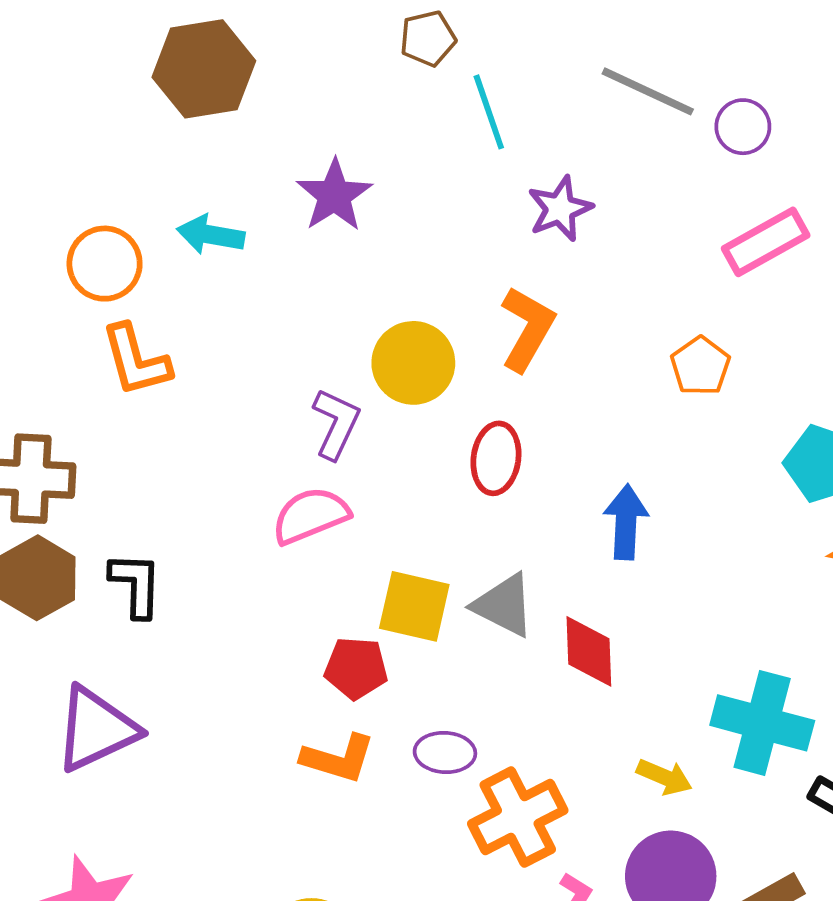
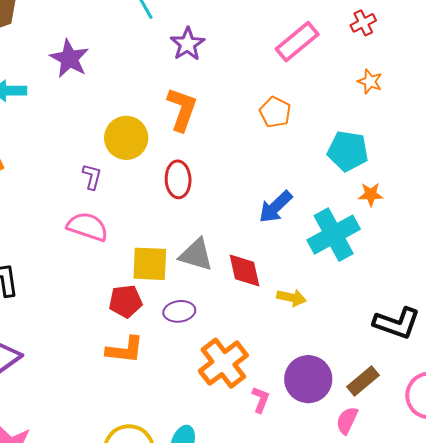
purple L-shape: (336, 424) -> (92, 177), size x0.7
pink semicircle: (311, 516) -> (87, 227), turned 51
blue arrow: (626, 522) -> (275, 207), moved, turned -126
cyan cross: (762, 723) -> (334, 235), moved, turned -33
purple ellipse: (445, 752) -> (179, 311), moved
yellow arrow: (664, 777) -> (291, 298), moved

